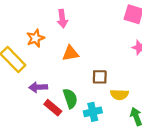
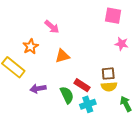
pink arrow: (62, 19) -> (52, 27), turned -35
brown square: (100, 77) -> (108, 74), moved
red rectangle: (53, 108) -> (82, 85), moved

